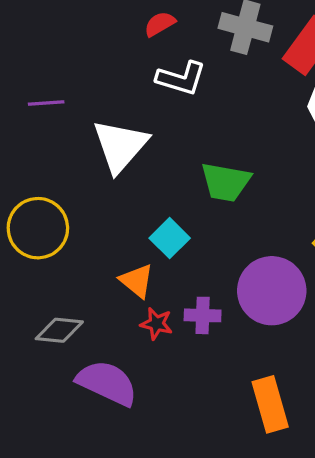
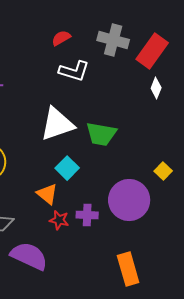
white triangle: (120, 146) -> (57, 124), moved, turned 30

